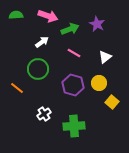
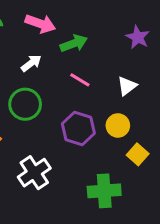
purple star: (97, 24) -> (138, 37), moved
white cross: (44, 114) -> (34, 173), size x1.5
green cross: (74, 126) -> (104, 191), moved

